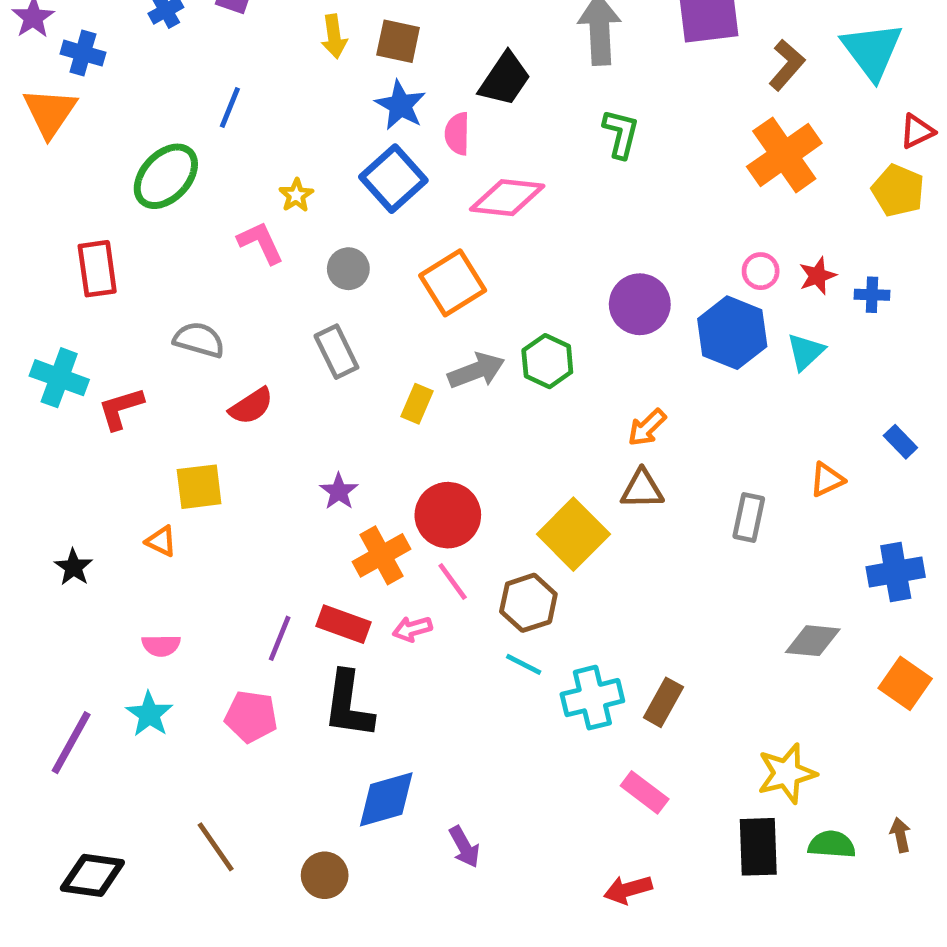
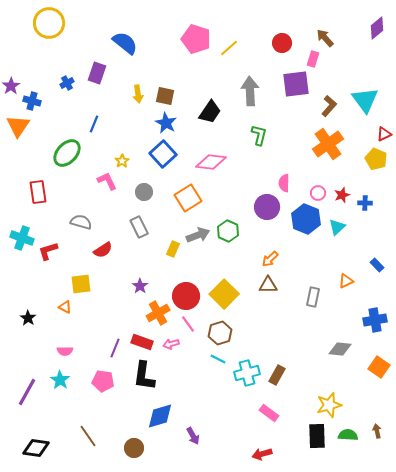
pink semicircle: (457, 134) -> (284, 183), moved
yellow square: (573, 534) -> (224, 294), moved

